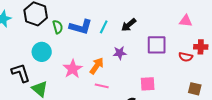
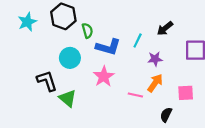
blue L-shape: (81, 27) -> (108, 47), moved
cyan line: (104, 27) -> (138, 40), moved
orange arrow: (97, 66) -> (155, 83), moved

